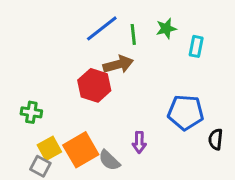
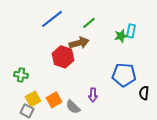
blue line: (102, 28) -> (52, 19), moved
green star: (166, 28) -> (121, 36), moved
green line: (133, 34) -> (89, 23), turned 56
orange square: (81, 150) -> (54, 100), size x0.7

